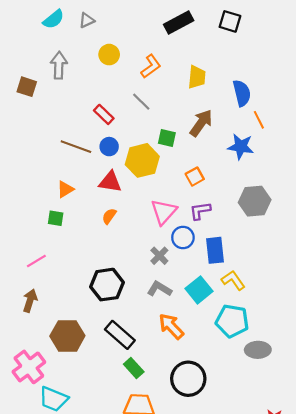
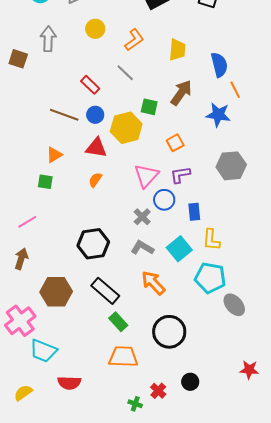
blue rectangle: (215, 250) -> (194, 212), size x0.7
yellow L-shape: (233, 280) -> (211, 240), turned -140
gray ellipse: (258, 350) -> (234, 305), turned 50

